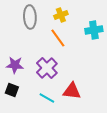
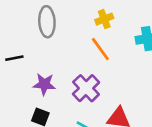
gray ellipse: (30, 17) -> (47, 22), moved

